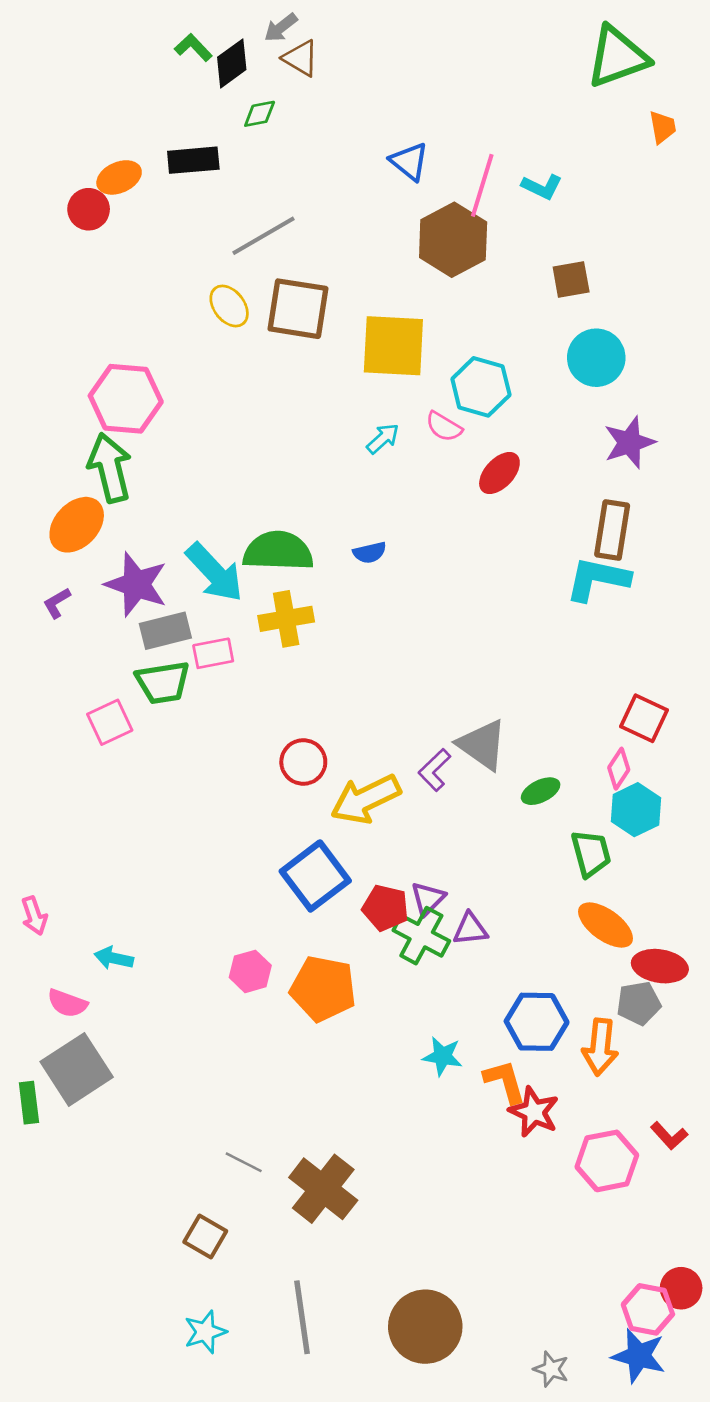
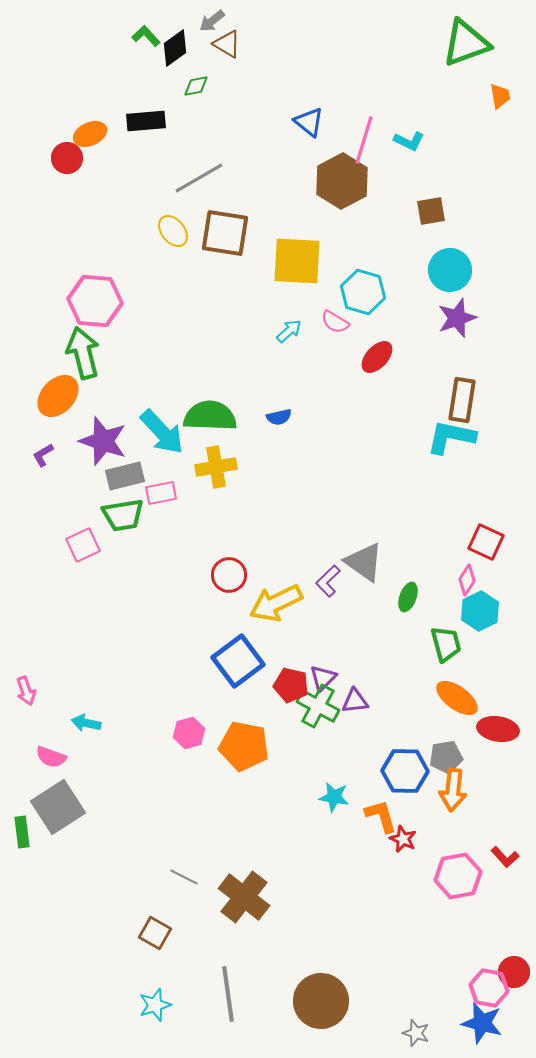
purple star: (629, 443) -> (457, 318), moved
green ellipse: (541, 791) -> (408, 597), turned -44
gray pentagon: (639, 1003) -> (446, 757), moved
red star: (534, 1112) -> (403, 839), size x0.7

